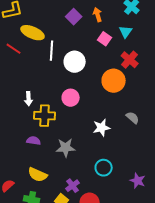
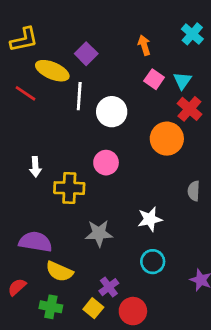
purple square: (74, 17) -> (86, 54), moved
cyan triangle: (126, 32) -> (182, 81), moved
white arrow: (29, 99) -> (35, 167), moved
gray semicircle: (133, 118) -> (194, 191), turned -128
white star: (102, 128) -> (150, 219), moved
purple semicircle: (34, 141) -> (35, 242), moved, size x1.6

